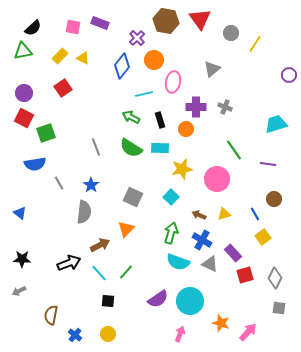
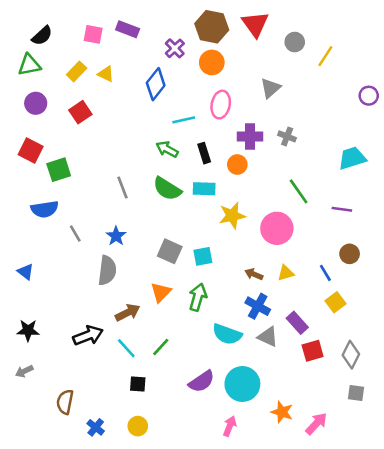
orange circle: (154, 60) -> (212, 62), moved
purple circle: (24, 93) -> (36, 103), moved
cyan square: (171, 197) -> (203, 256), moved, turned 35
green arrow: (171, 233) -> (198, 297), moved

